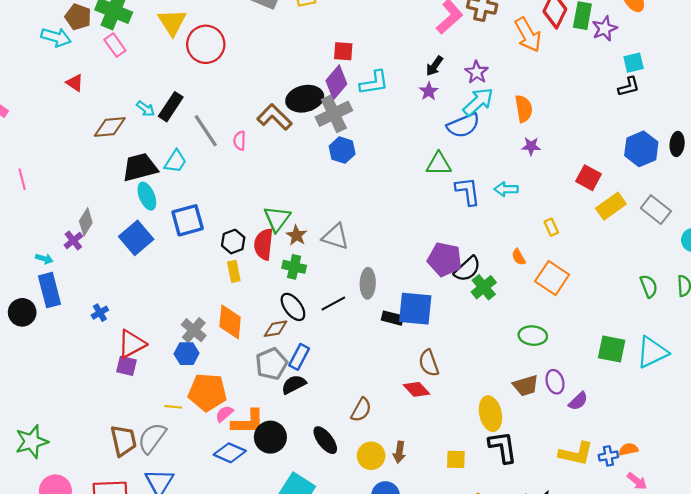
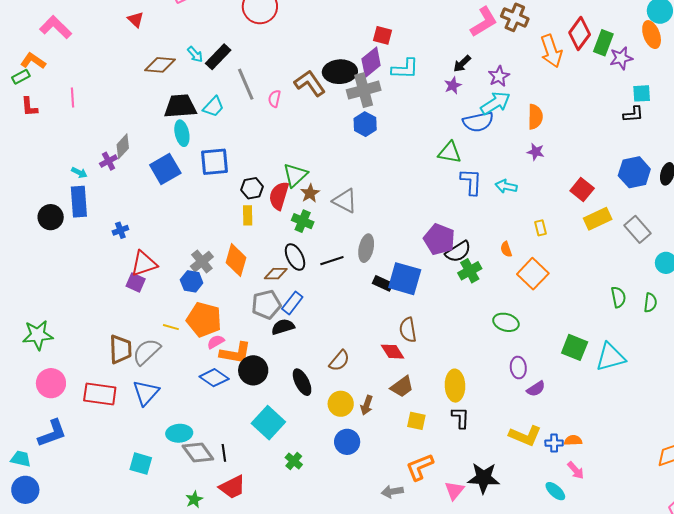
brown trapezoid: (526, 386) -> (402, 387), moved, turned -30
black L-shape: (503, 447) -> (460, 418), size x0.7

